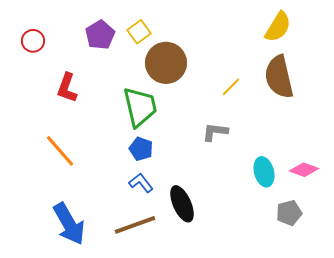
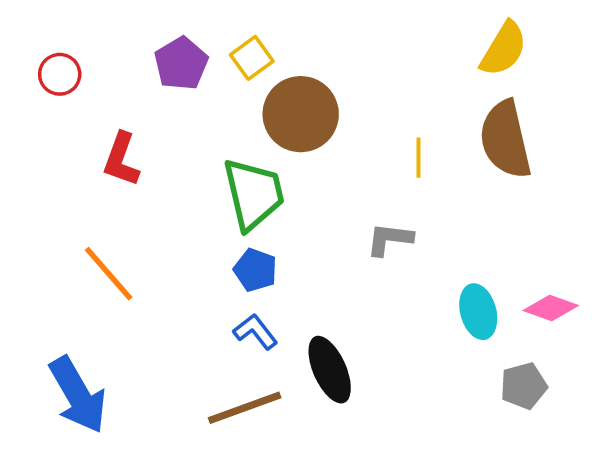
yellow line: (231, 87) -> (418, 158), turned -45
blue arrow: (69, 224) -> (78, 395), moved

